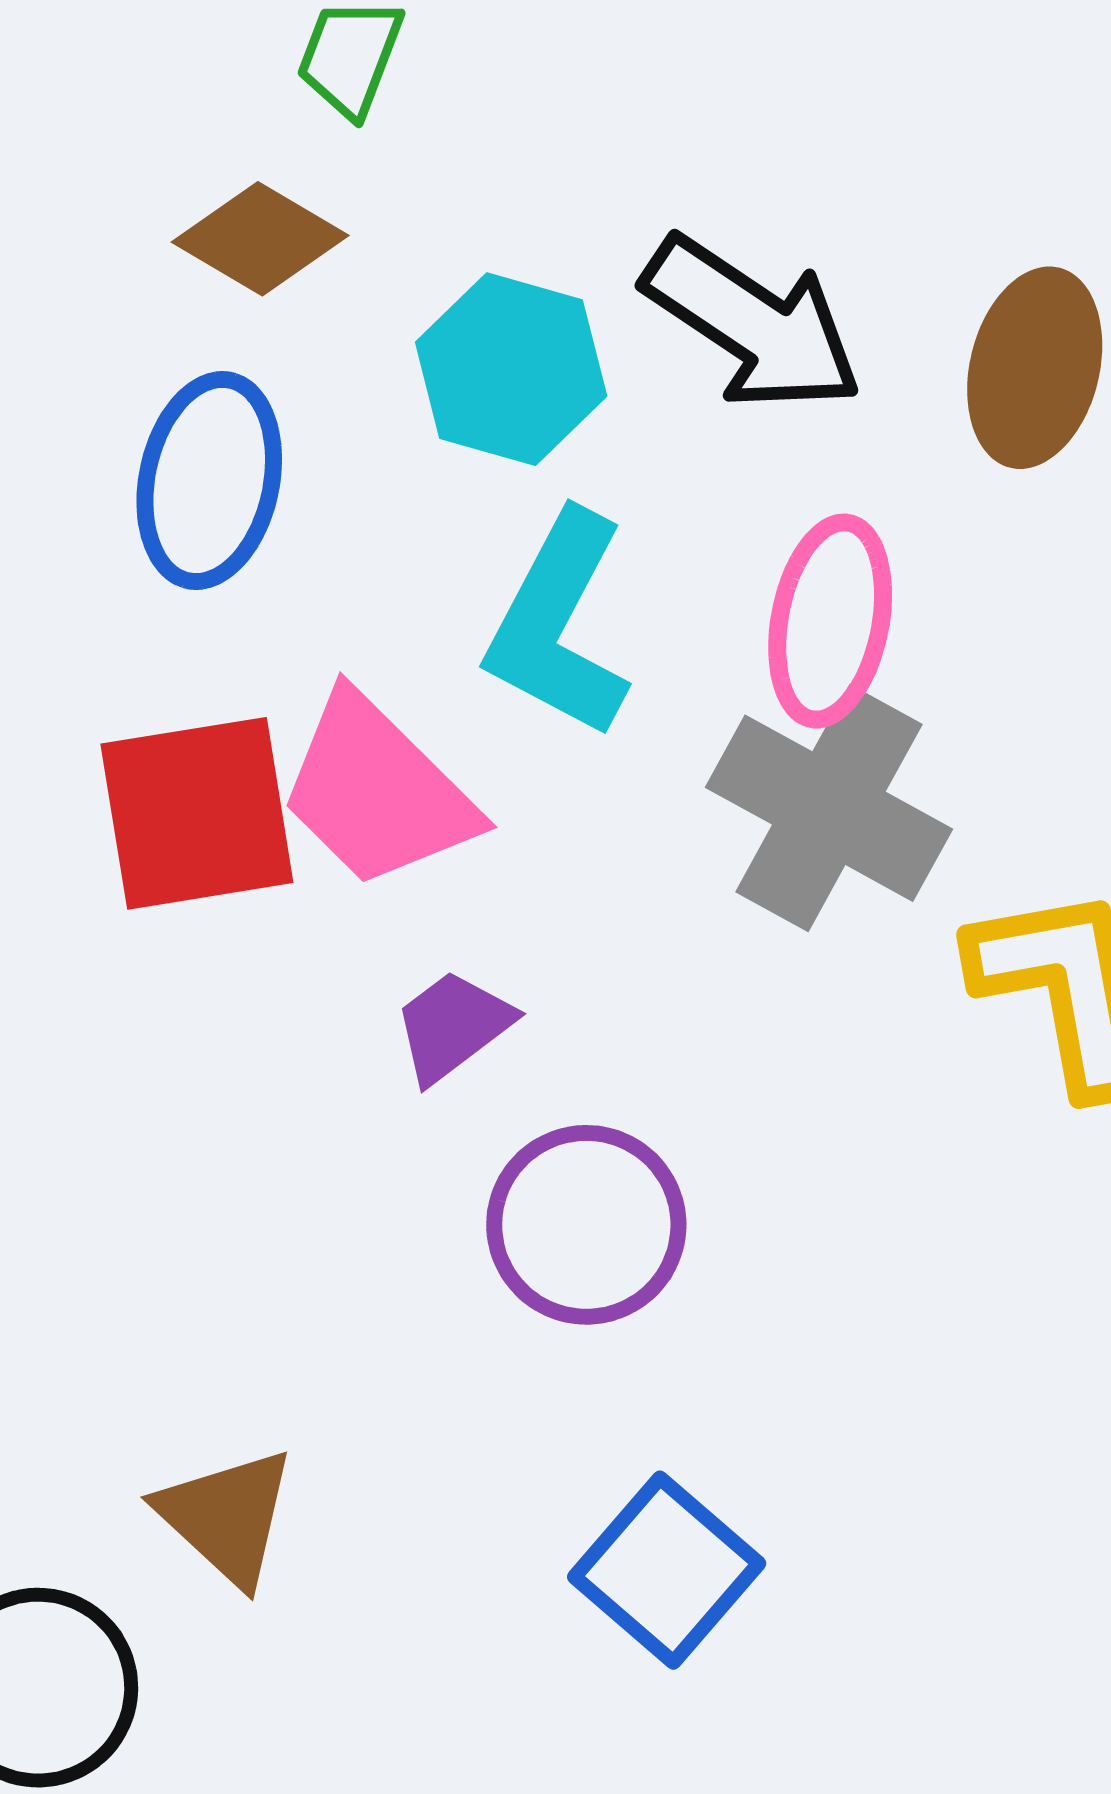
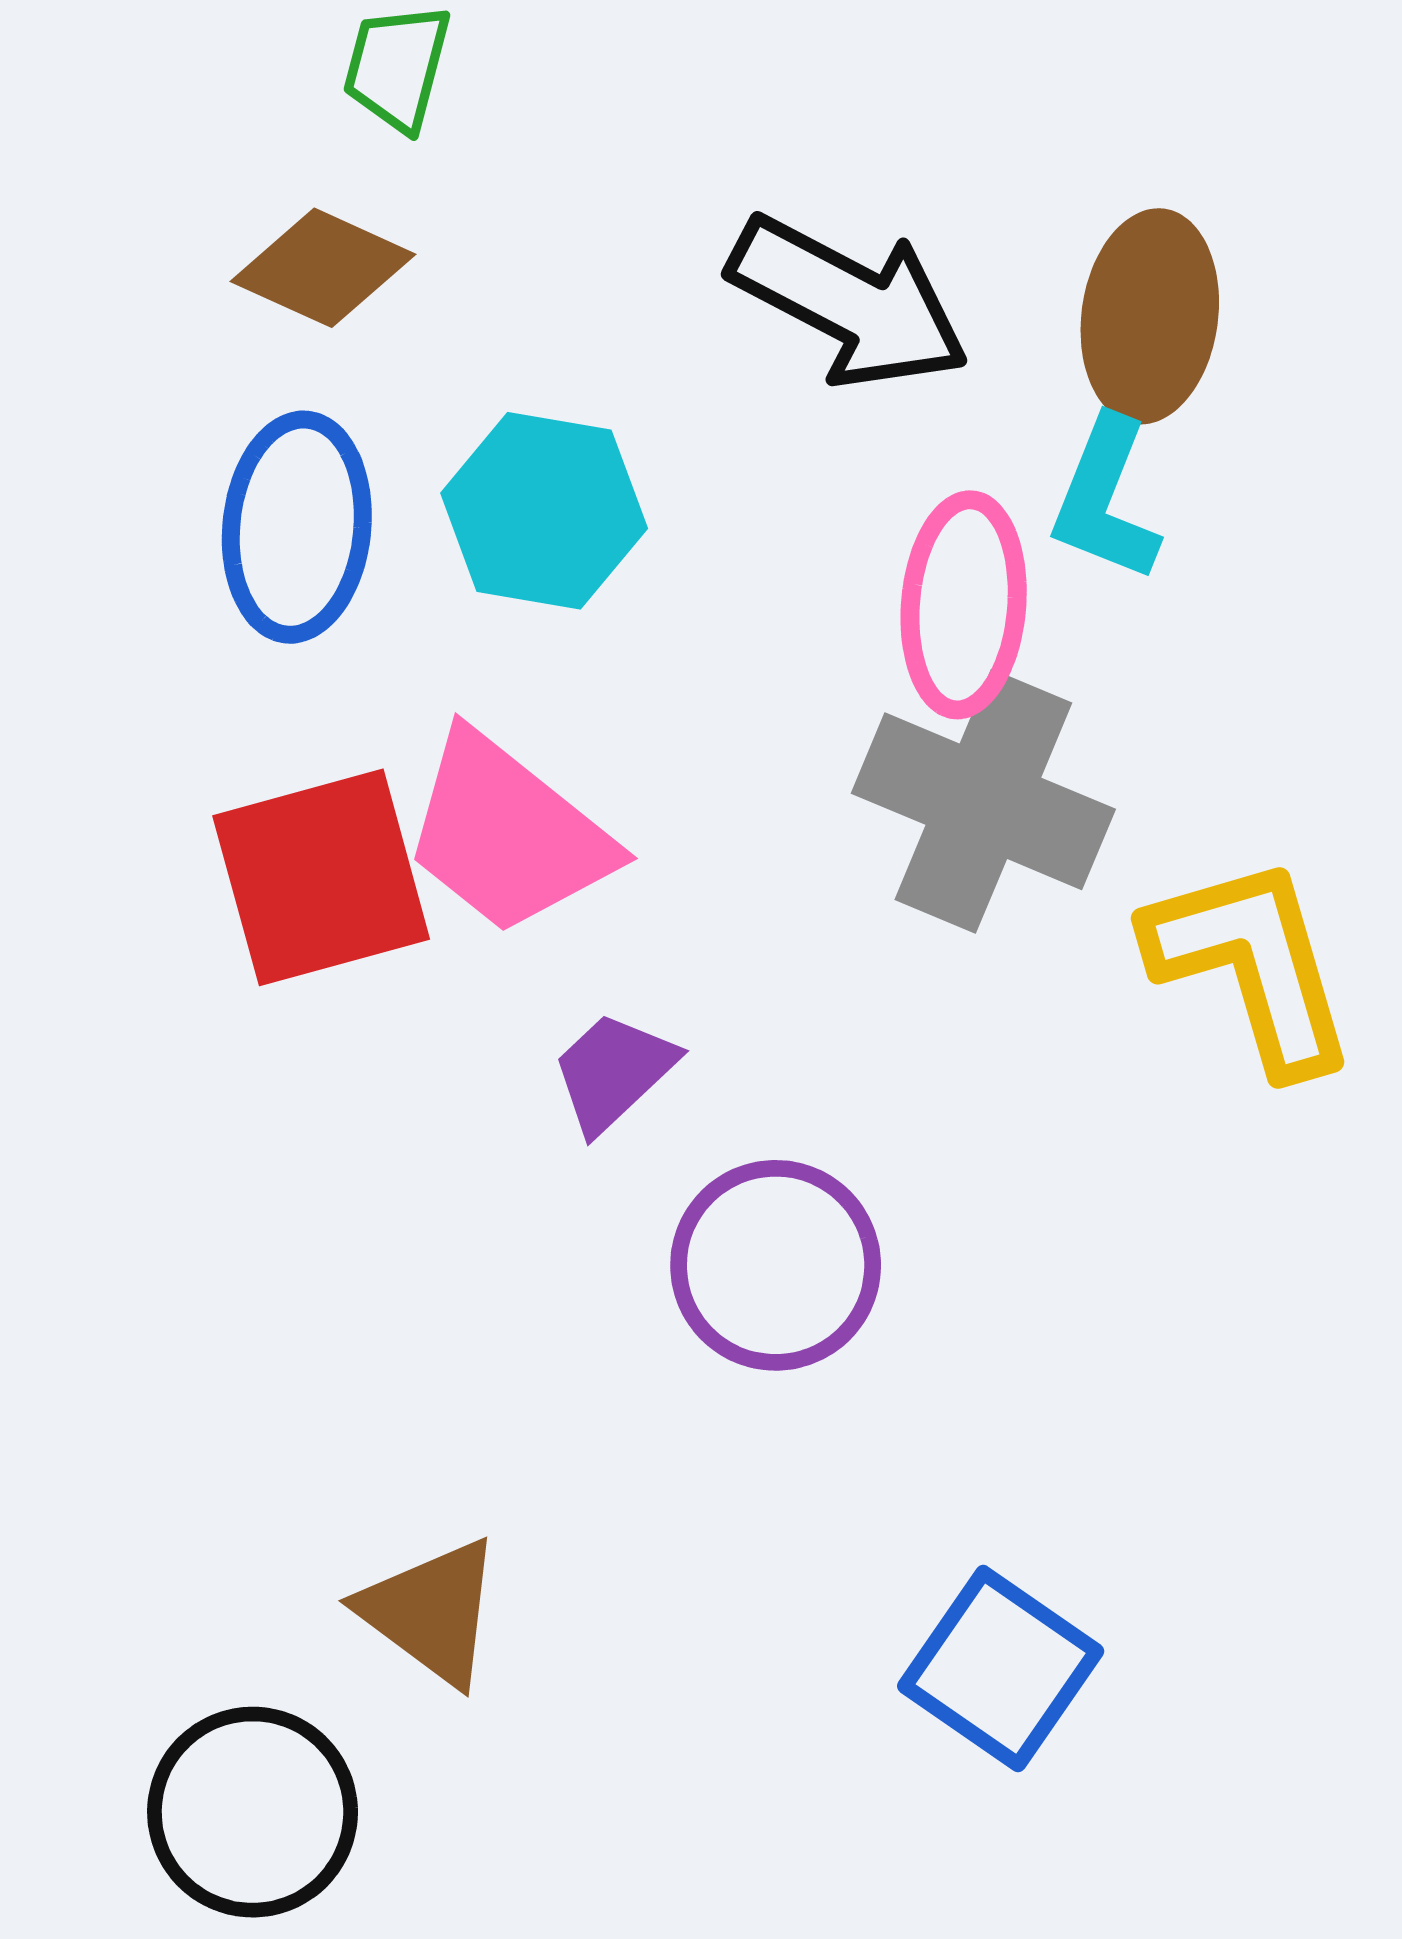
cyan hexagon: (511, 369) -> (544, 511), moved
cyan L-shape: (559, 625) -> (1105, 500), moved, size x0.7
blue square: (667, 1570) -> (1001, 1669), moved

